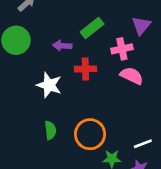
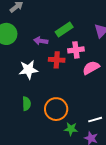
pink cross: (122, 49) -> (76, 50), moved
pink semicircle: (132, 76) -> (91, 68), turned -60
white star: (49, 85) -> (28, 70), turned -30

